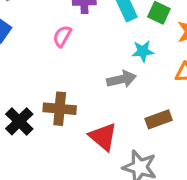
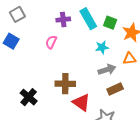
gray arrow: (122, 79) -> (107, 70), moved
brown cross: (60, 109) -> (65, 84), moved

